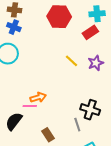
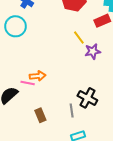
yellow line: (71, 61) -> (79, 38), moved
purple star: (96, 63) -> (93, 51), moved

